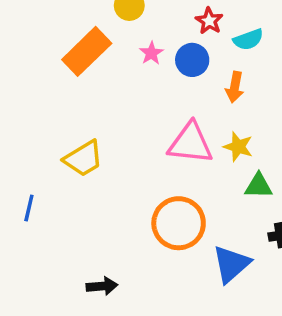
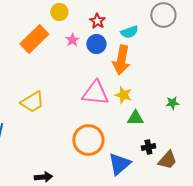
red star: (209, 21) -> (97, 21), moved
orange arrow: (235, 87) -> (121, 60), size x1.6

